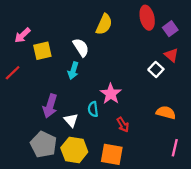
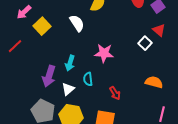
yellow square: (42, 51) -> (42, 26), turned -30
cyan arrow: (73, 71) -> (70, 63), moved
pink star: (111, 94) -> (104, 53), moved, turned -30
white triangle: (71, 120) -> (68, 89), turned 32

